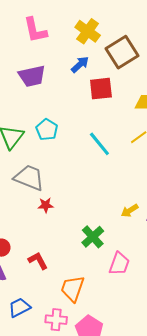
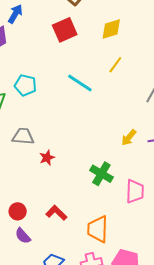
blue arrow: (80, 65) -> (15, 14), moved
gray trapezoid: (29, 178) -> (23, 136), size x0.7

